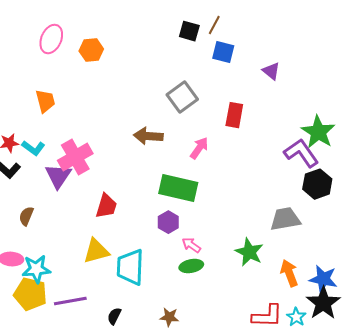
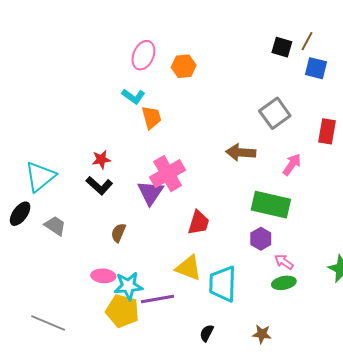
orange trapezoid: (45, 101) -> (151, 117), moved
cyan L-shape: (33, 148) -> (133, 96), moved
yellow triangle: (96, 251) -> (189, 268), turned 36
purple line: (70, 301) -> (157, 299), moved

